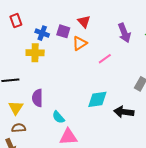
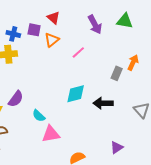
purple semicircle: (37, 98) -> (16, 99), turned -138

